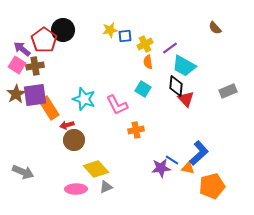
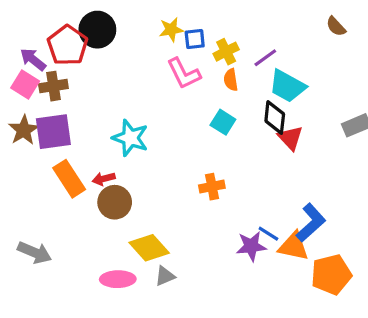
pink L-shape: (117, 105) -> (184, 74), moved
orange rectangle: (49, 108) -> (69, 179), moved
orange triangle: (188, 168) -> (294, 246), size x1.5

